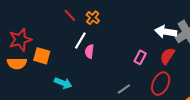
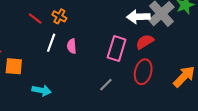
pink semicircle: (89, 51) -> (72, 46), moved
red semicircle: (167, 56) -> (145, 42), turned 36
pink rectangle: (140, 57) -> (117, 49), size x1.6

